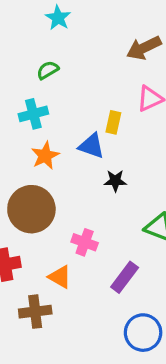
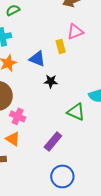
yellow rectangle: (113, 122) -> (61, 46), moved, turned -32
pink cross: (85, 242) -> (18, 116), moved

